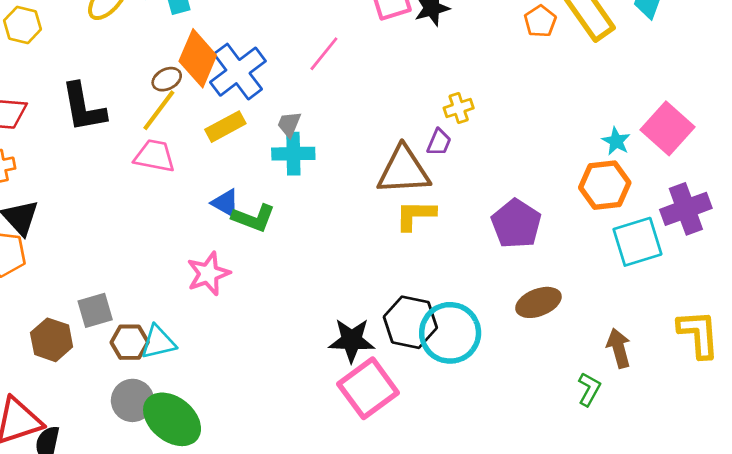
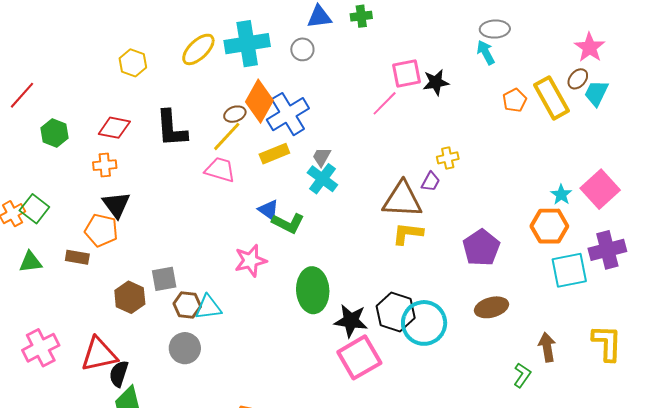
pink line: (324, 54) -> (385, 103), moved
cyan cross: (293, 154) -> (322, 179), turned 32
green ellipse: (172, 419) -> (313, 290), moved, turned 42

